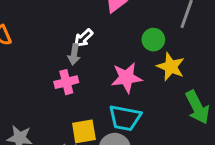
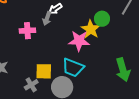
yellow star: (171, 67) -> (91, 29), moved
pink cross: (66, 82) -> (27, 31), moved

